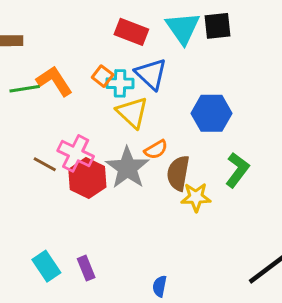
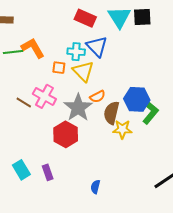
orange square: (103, 76) -> (59, 68), moved, turned -32
blue hexagon: (211, 113) -> (137, 99), moved
red hexagon: (87, 178) -> (66, 134), moved

